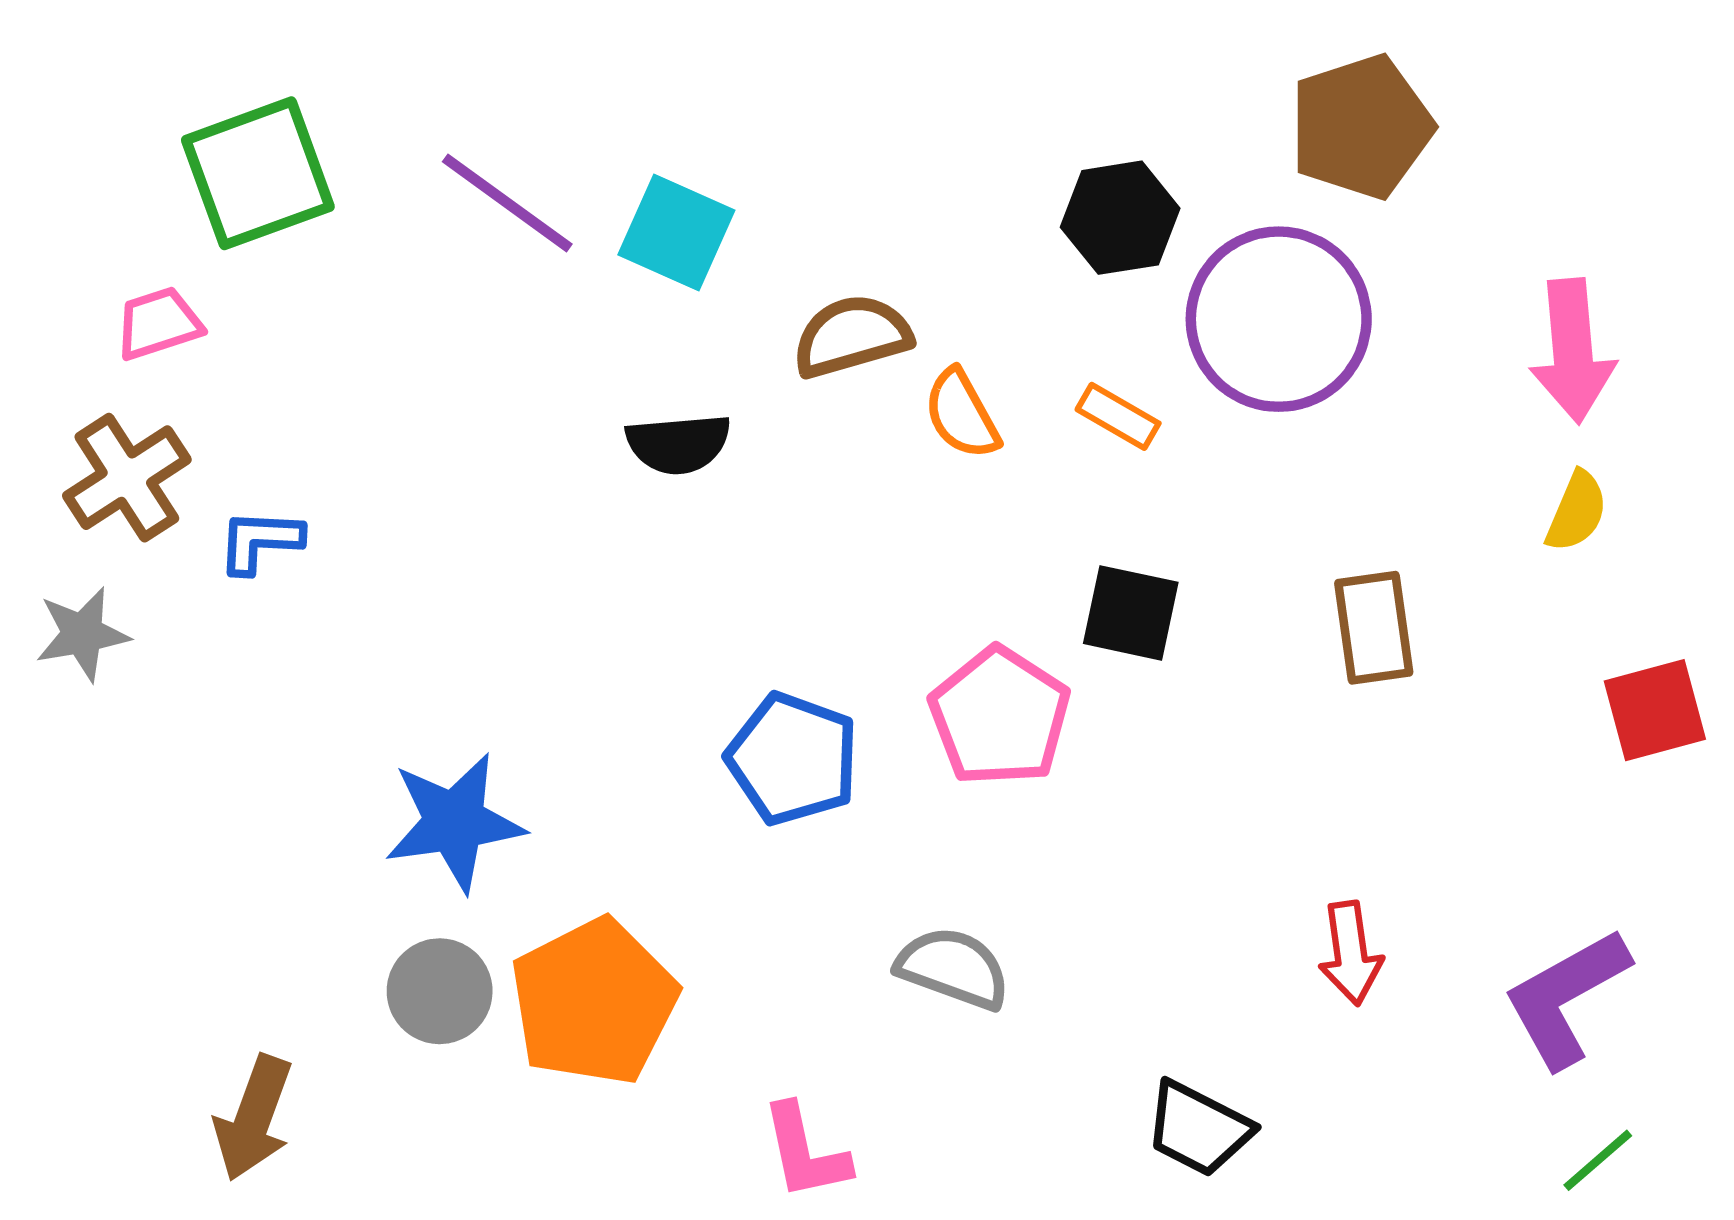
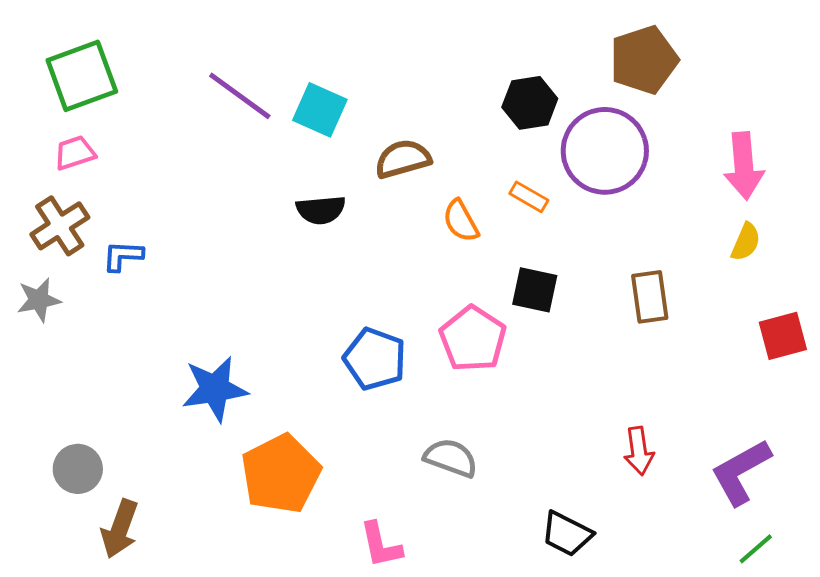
green square: (258, 173) -> (82, 76), moved
orange semicircle: (962, 414) -> (461, 221), moved
gray circle: (440, 991) -> (78, 469), moved

